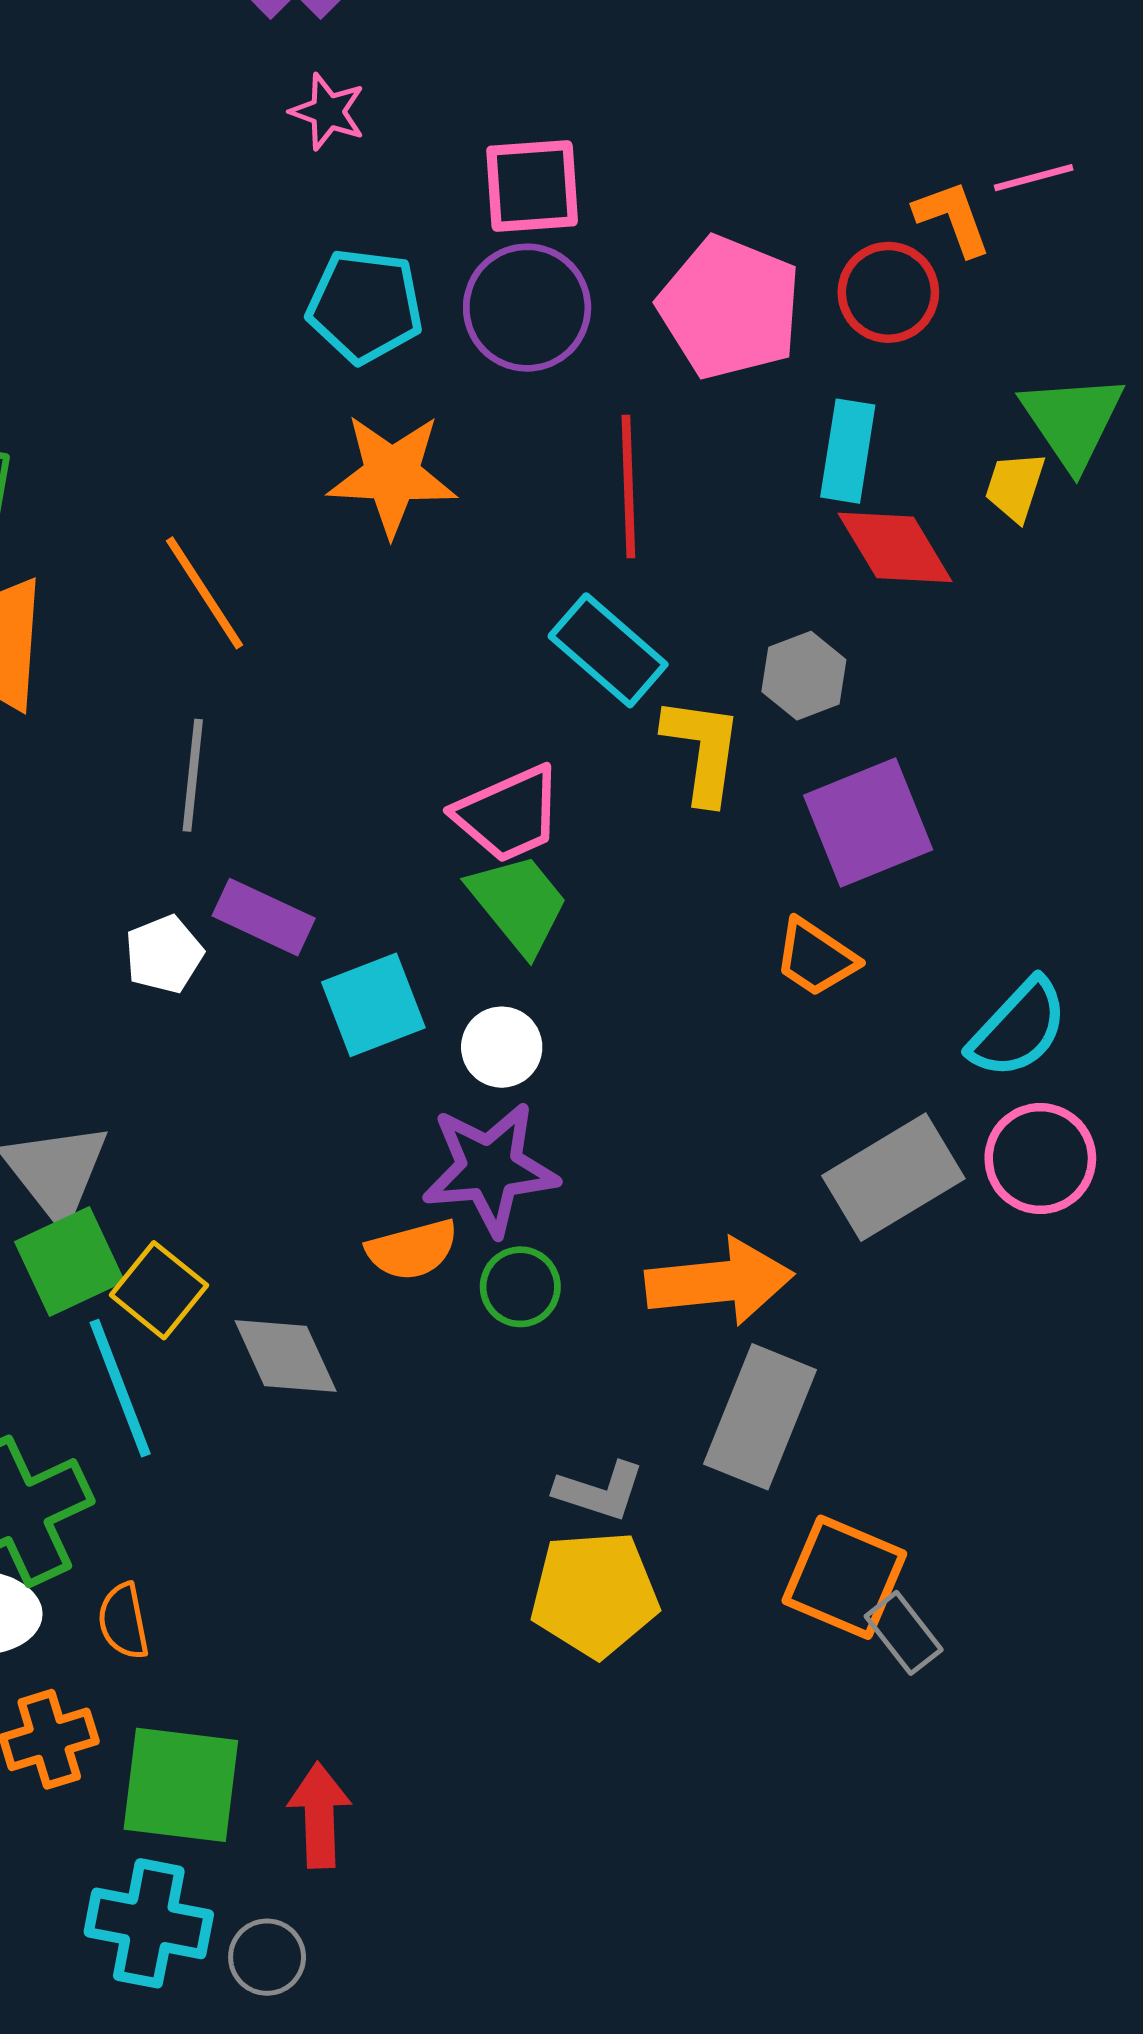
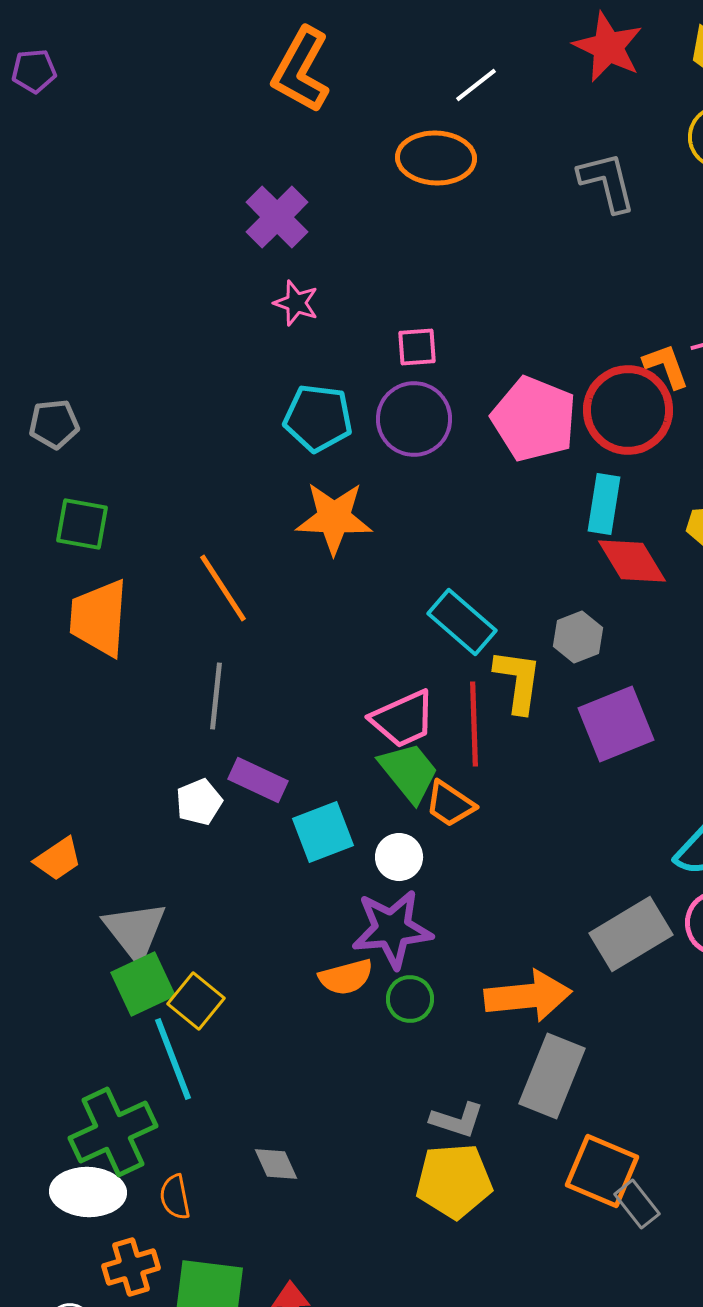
pink square: (532, 186) -> (417, 347), size x0.7
red circle: (888, 292) -> (628, 410), size x1.5
red line: (628, 487) -> (474, 724), moved
orange trapezoid: (816, 958) -> (450, 804), moved
gray diamond: (286, 1356) -> (276, 1164), moved, size x0.7

